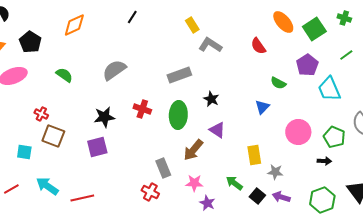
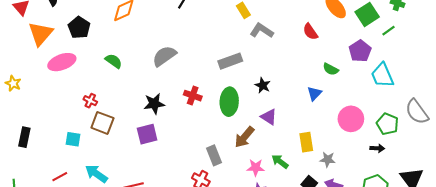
green line: (346, 55) -> (388, 31), moved
pink star: (194, 183) -> (256, 168), moved
green arrow: (234, 183) -> (280, 161), moved

